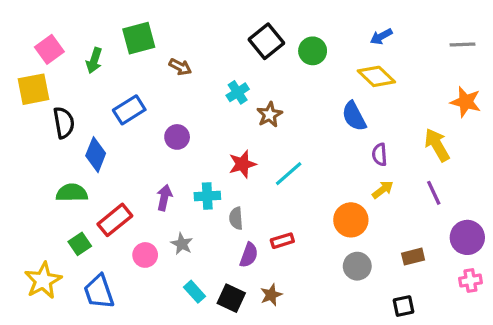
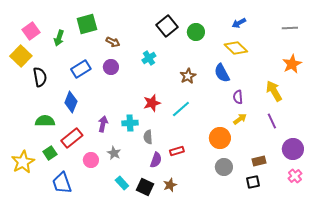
yellow square: (33, 89) -> (21, 56), turned -35
orange star: (466, 102) -> (292, 64), turned 30
brown star: (270, 115) -> (188, 76), moved
purple circle: (177, 137) -> (111, 67), moved
blue diamond: (96, 155) -> (71, 102), moved
yellow star: (43, 281) -> (23, 162), moved
pink cross: (470, 281) -> (295, 176), turned -32
black square: (403, 306) -> (253, 182), moved

